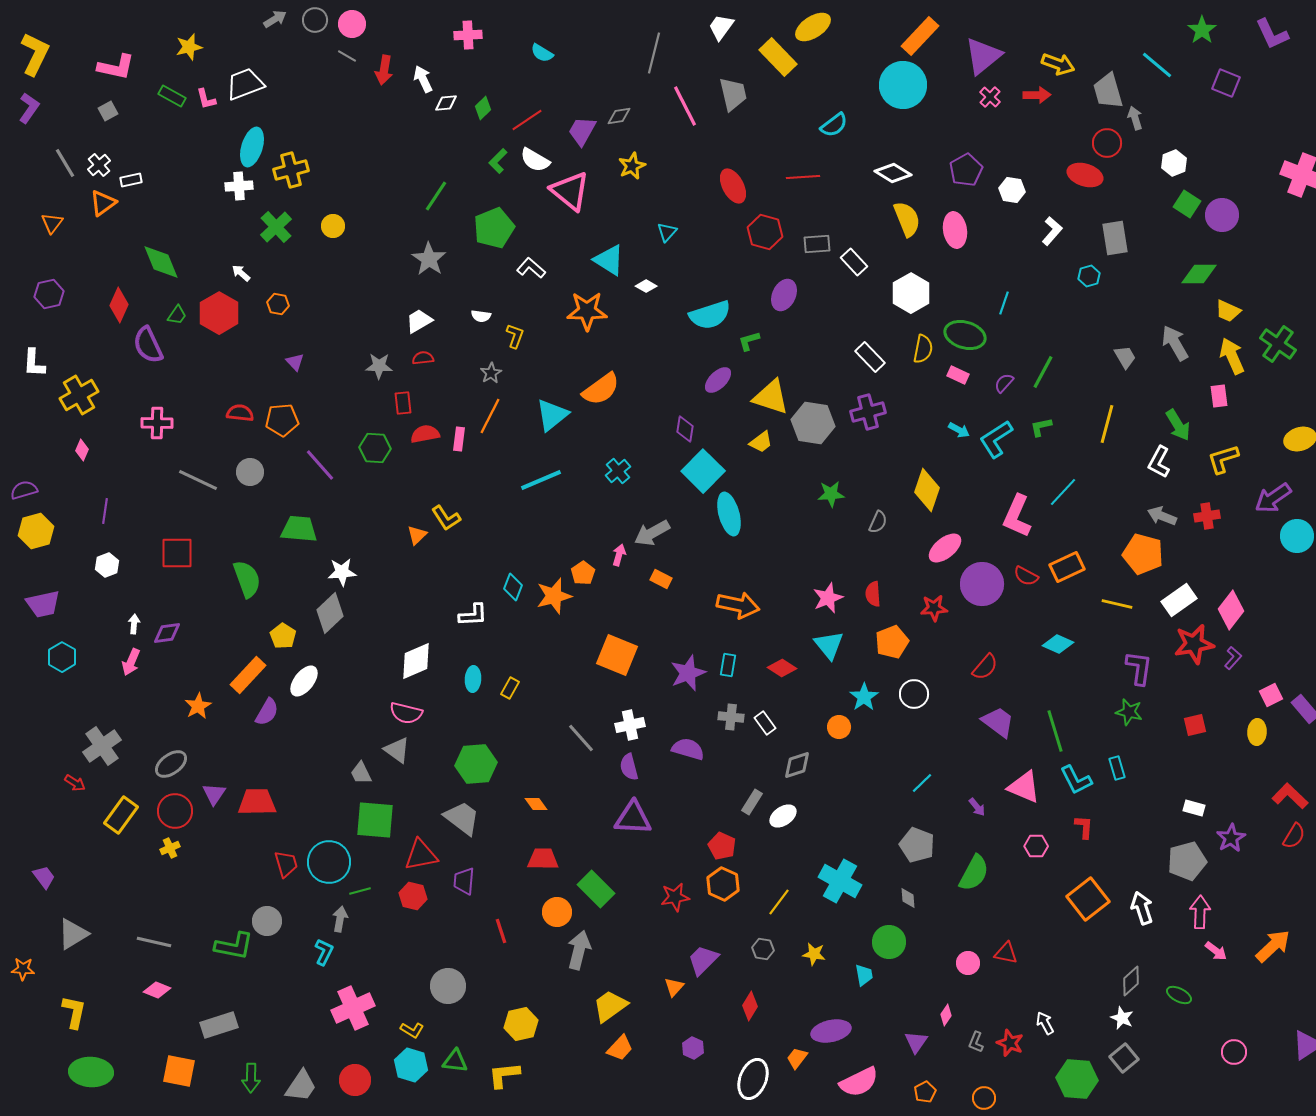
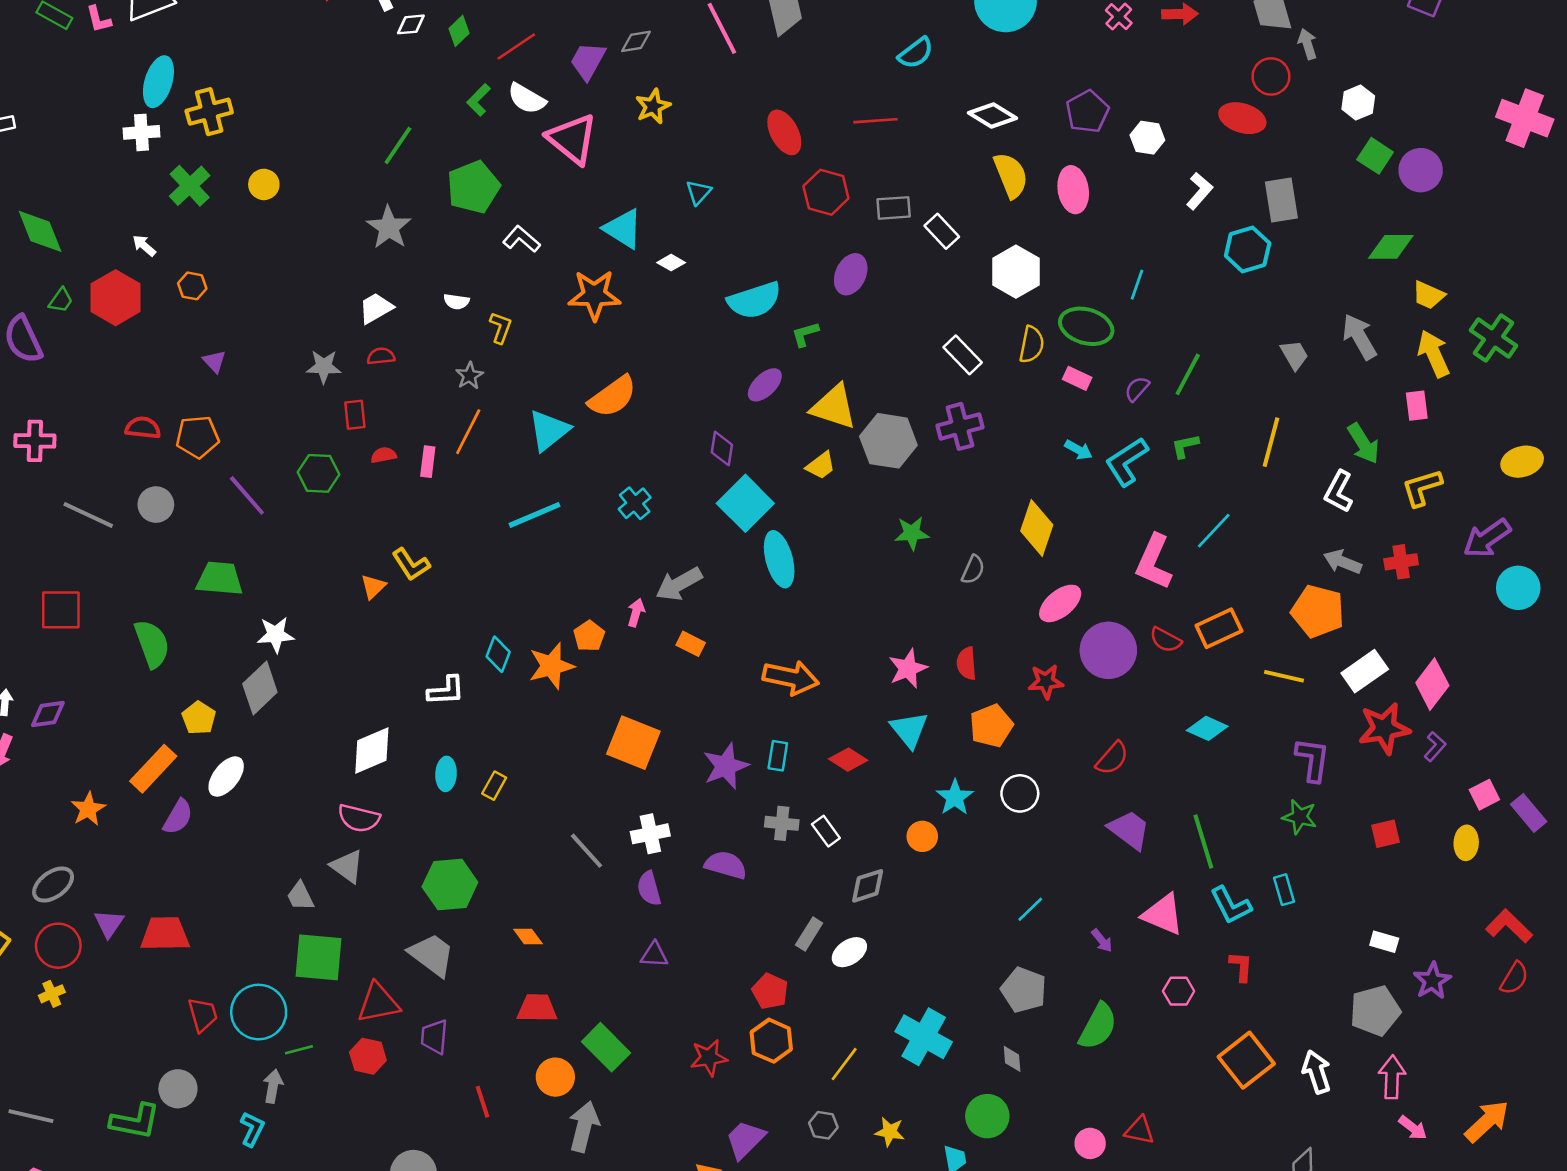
cyan hexagon: (1089, 276) -> (1248, 250), size x1.6
red semicircle: (425, 434) -> (384, 455), size x0.7
purple triangle: (633, 818) -> (654, 955), size x0.6

